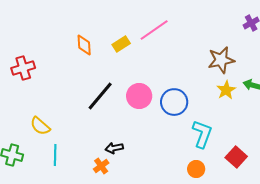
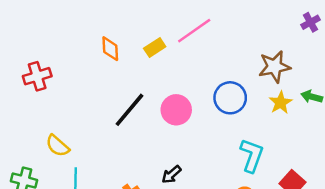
blue circle: (174, 102) -> (230, 98), moved
black arrow: (114, 148) -> (171, 175), moved, turned -30

